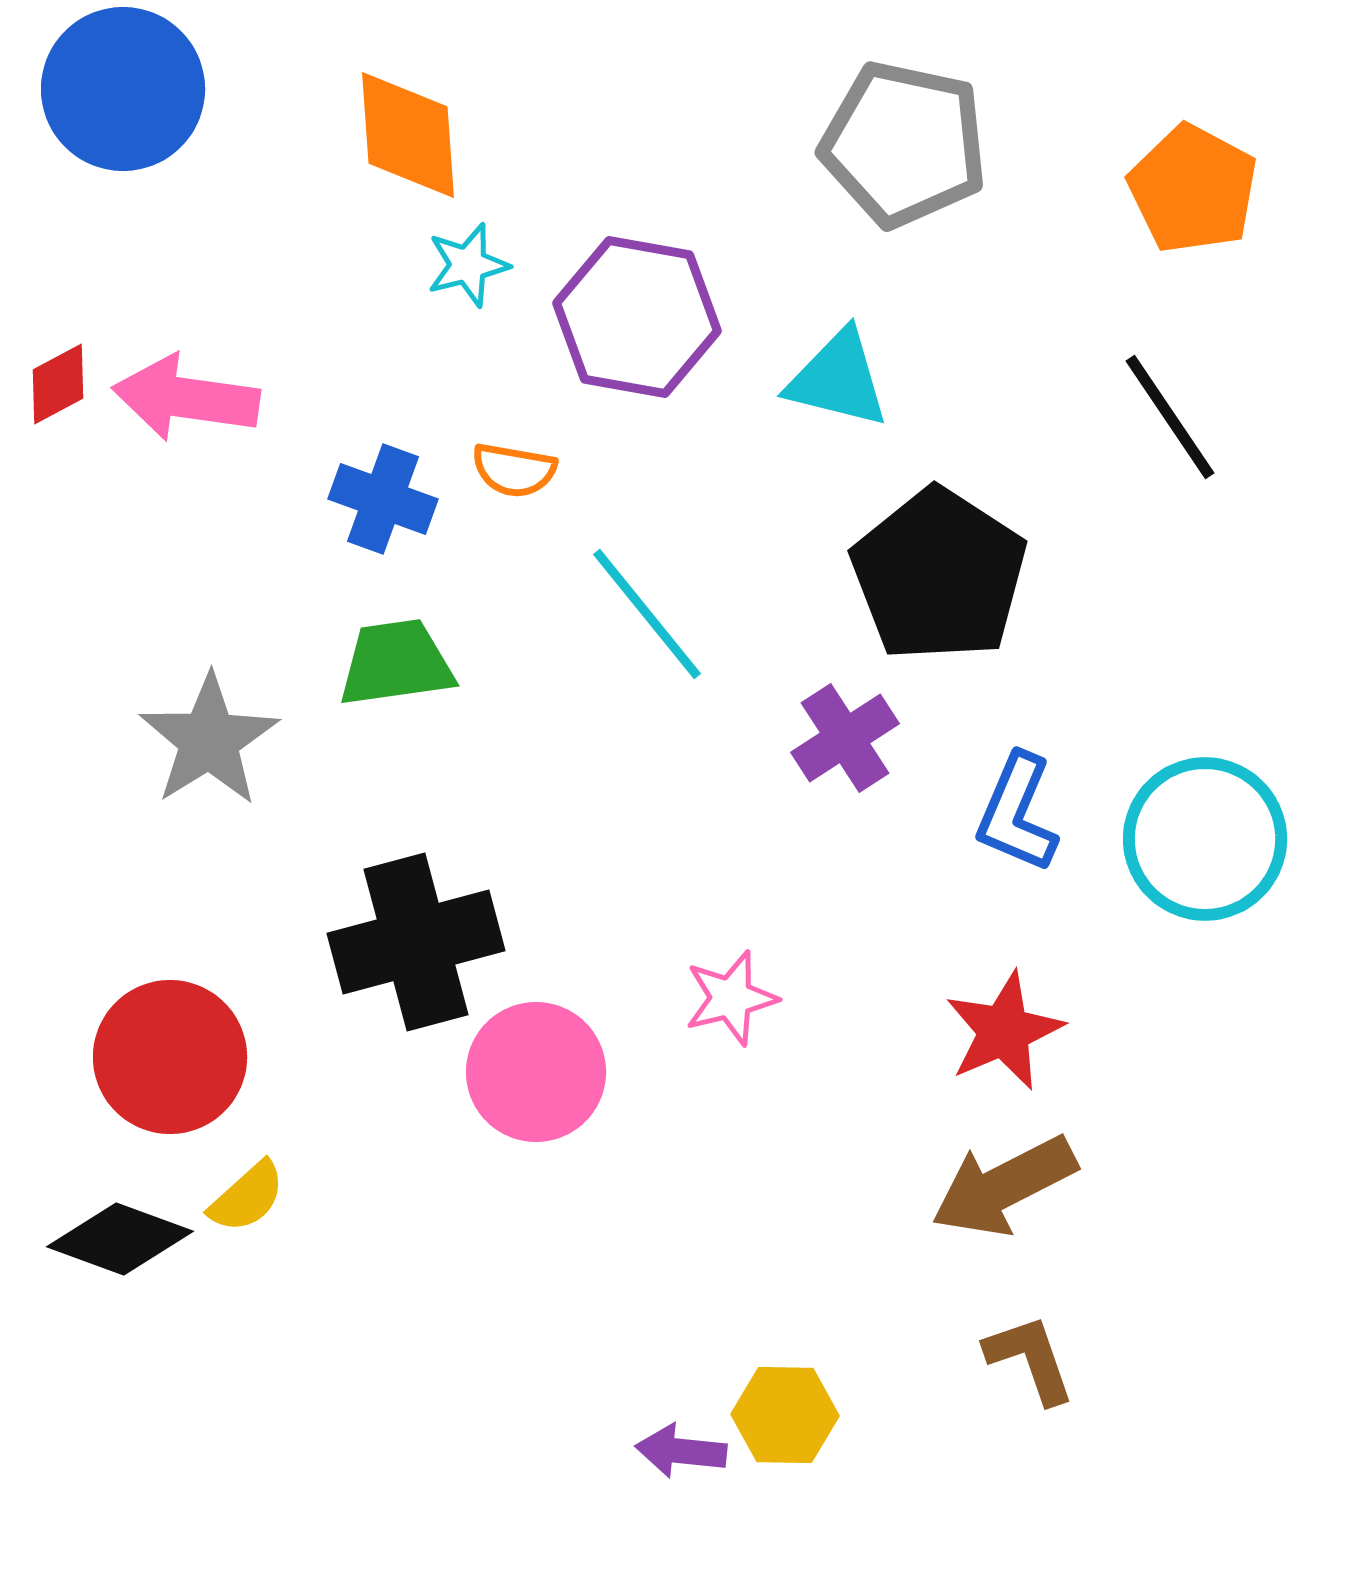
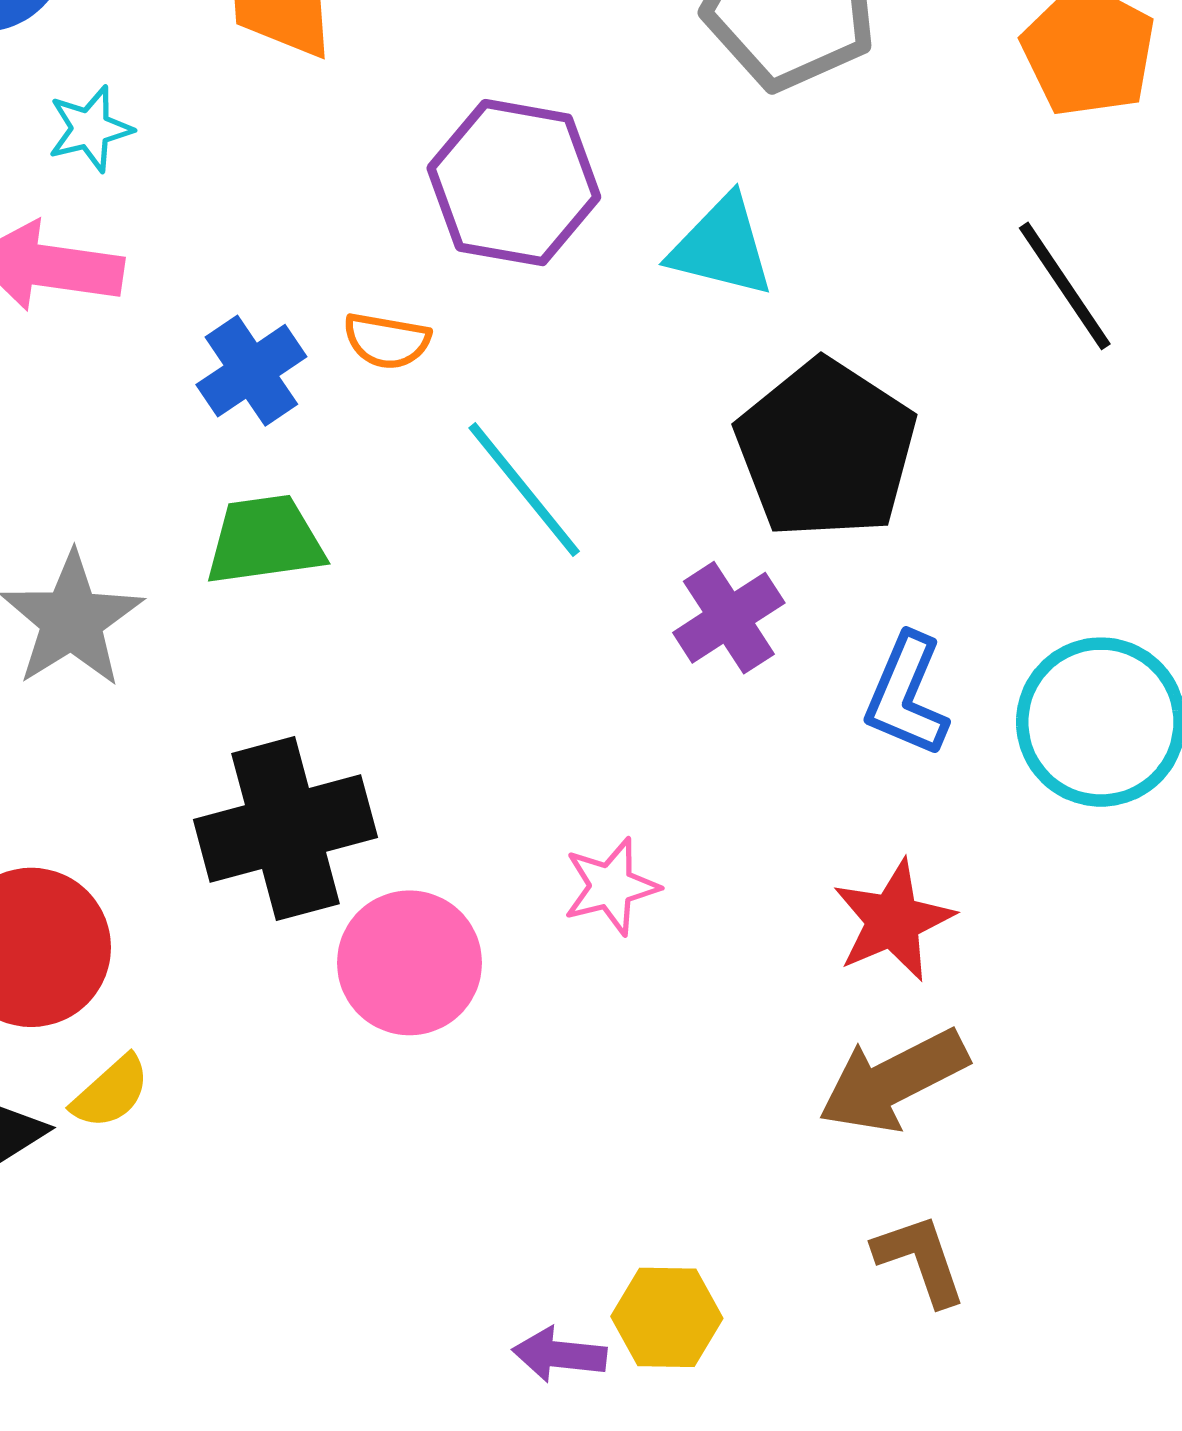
cyan star: (468, 265) -> (90, 129), moved
blue cross: (383, 499) -> (251, 371), turned 36

